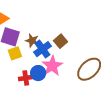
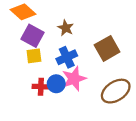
brown star: (32, 41) -> (66, 28), moved
brown square: (61, 41) -> (107, 48), moved, size x1.5

